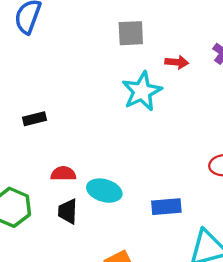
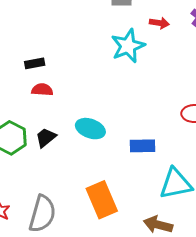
red semicircle: (63, 174) -> (42, 90), moved
black trapezoid: (68, 211) -> (46, 138), moved, turned 45

